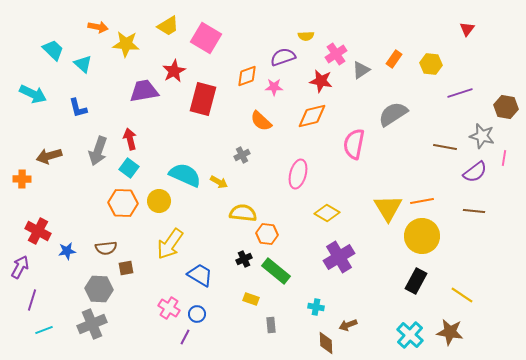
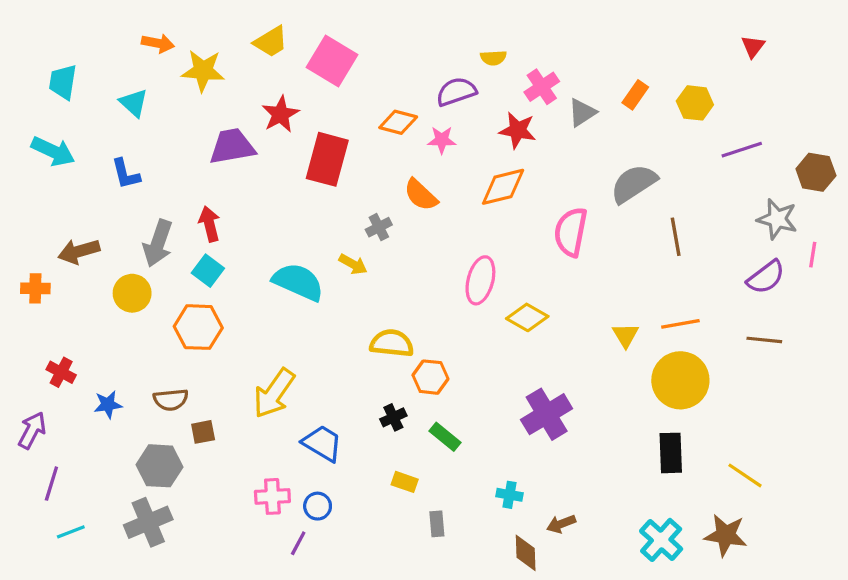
cyan trapezoid: (53, 50) -> (63, 82), moved, turned -125
orange diamond: (247, 76) -> (398, 122), turned 35
brown line: (445, 147) -> (676, 237), moved, turned 70
gray cross: (242, 155) -> (379, 227), moved
yellow arrow: (219, 182) -> (353, 264), moved
yellow circle: (159, 201) -> (132, 293), moved
yellow triangle: (388, 208) -> (626, 335), size x0.6
yellow diamond: (327, 213) -> (527, 317), moved
red cross: (38, 231) -> (61, 372), size x0.7
green rectangle: (276, 271) -> (445, 437), size x0.7
black rectangle: (416, 281) -> (671, 453), turned -30
pink cross: (169, 308) -> (272, 496), turned -35

